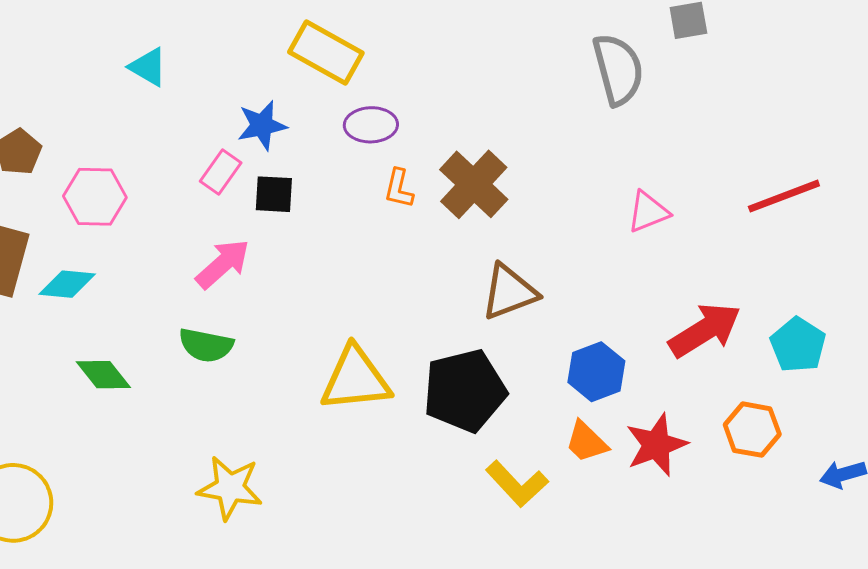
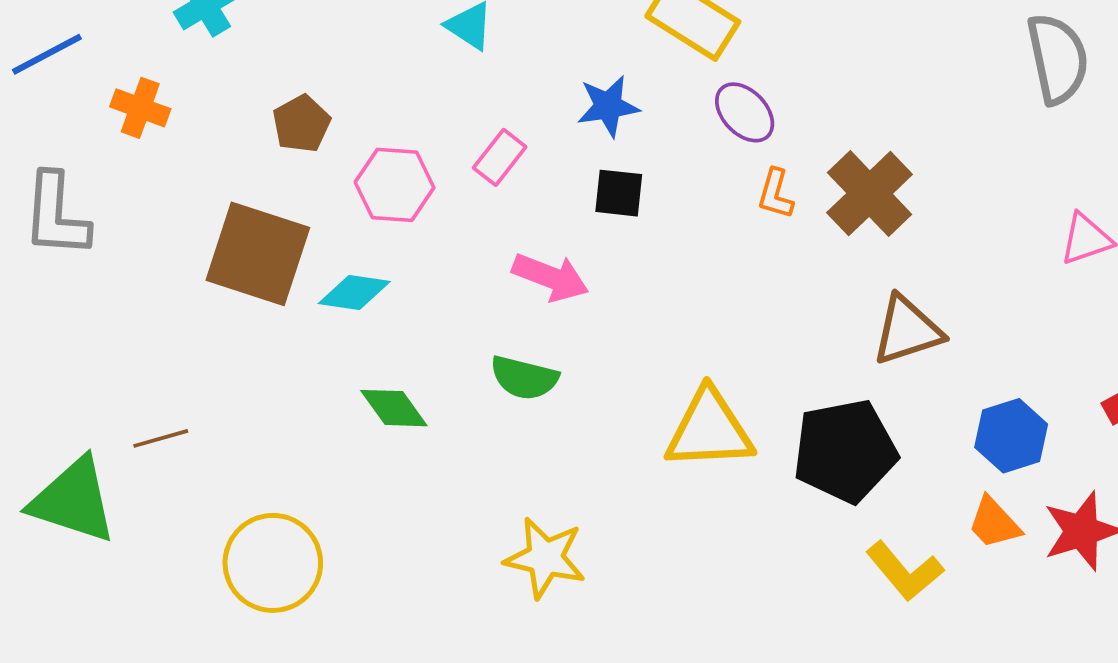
purple ellipse: (371, 125) -> (745, 112), turned 45
pink rectangle: (221, 172) -> (500, 157), moved
pink arrow: (223, 264) -> (550, 277), turned 60

